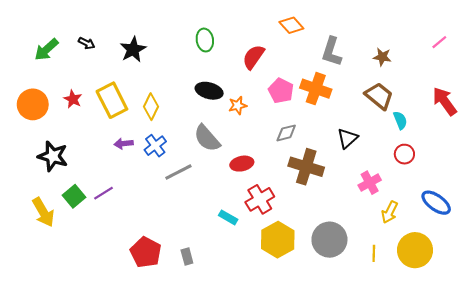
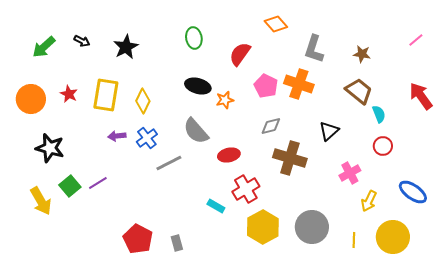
yellow rectangle: (112, 100) -> (106, 95), turned 36

